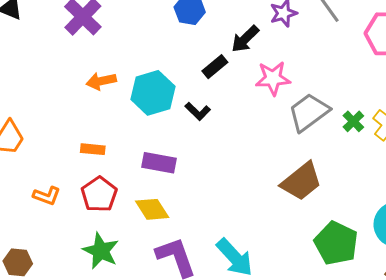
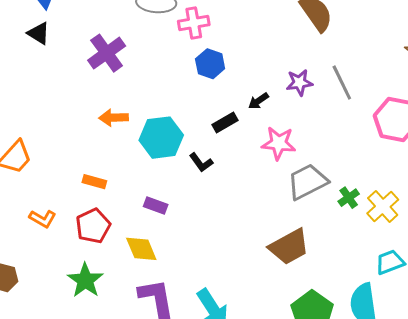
black arrow: (245, 39) -> (258, 101), size x0.7
purple rectangle: (159, 163) -> (156, 205), size x0.7

